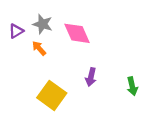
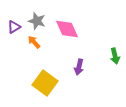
green arrow: (132, 86) -> (115, 56), moved

